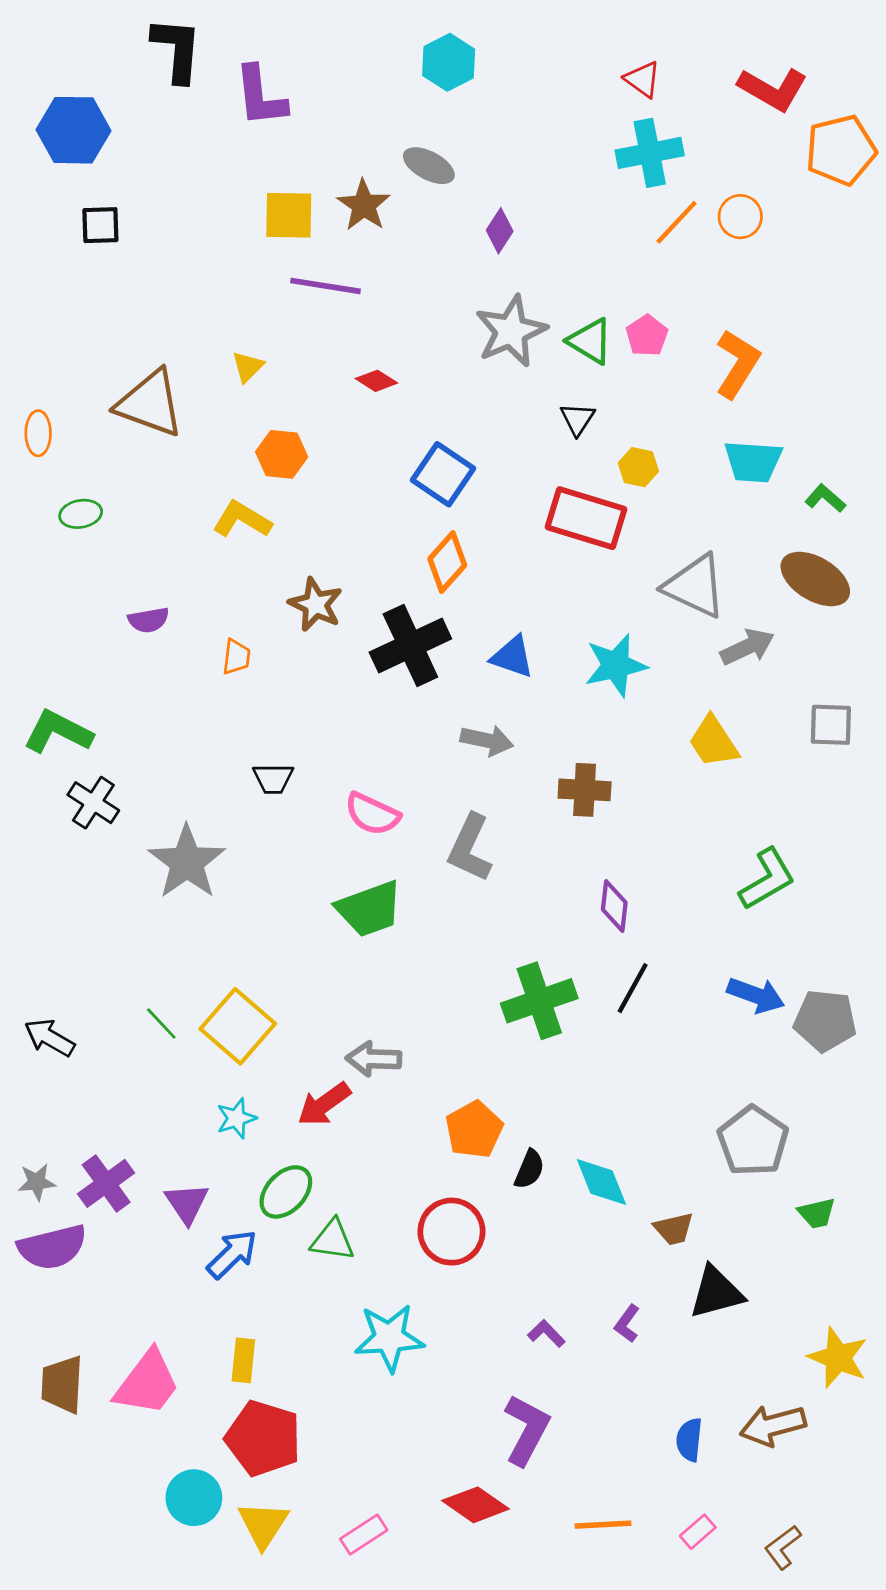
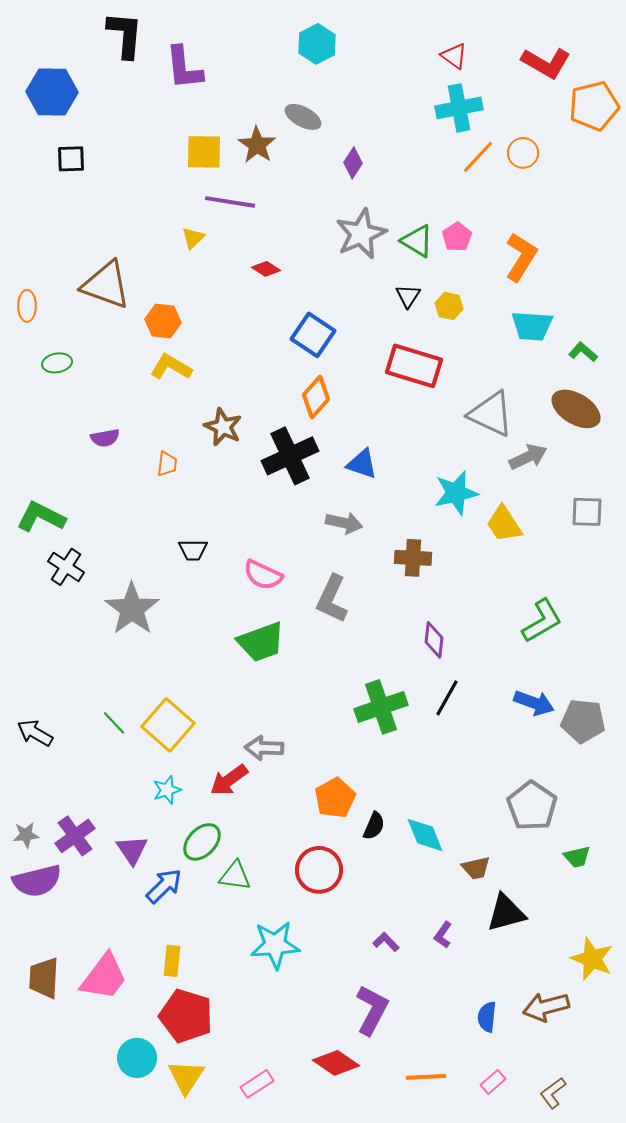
yellow triangle: (248, 367) -> (193, 238), moved
orange hexagon: (282, 454) -> (163, 321), moved
yellow hexagon: (638, 467) -> (449, 306), moved
cyan star: (616, 665) -> (456, 493), moved

